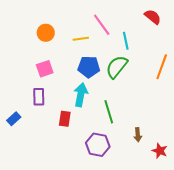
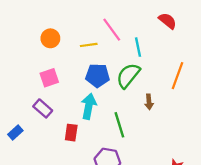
purple rectangle: (39, 97) -> (43, 108), turned -48
brown arrow: (138, 135) -> (149, 102), moved

